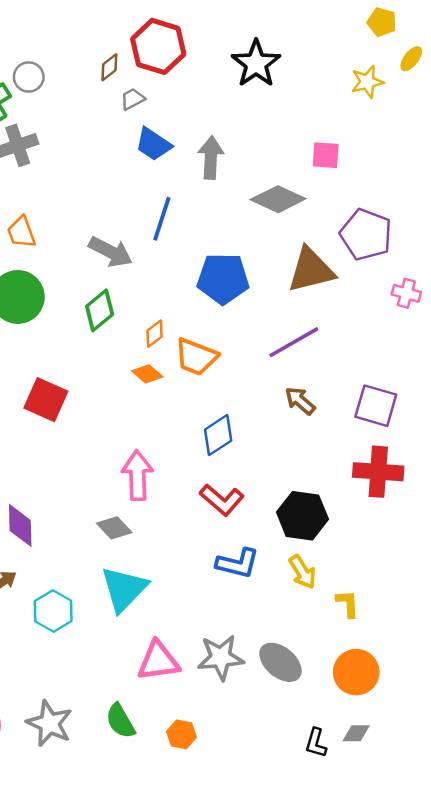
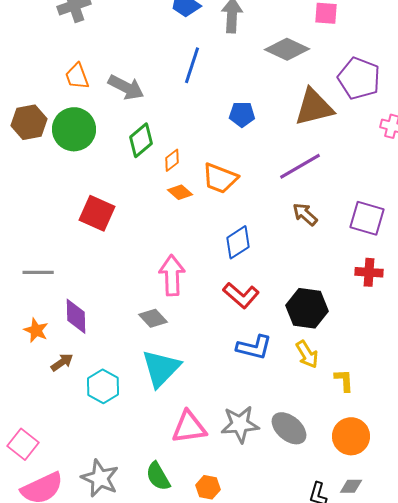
gray arrow: (111, 252) -> (126, 87), moved
blue pentagon: (223, 279) -> (242, 114), size x0.6
orange diamond: (155, 334) -> (172, 160), moved
red cross: (378, 472) -> (369, 272), size x0.7

